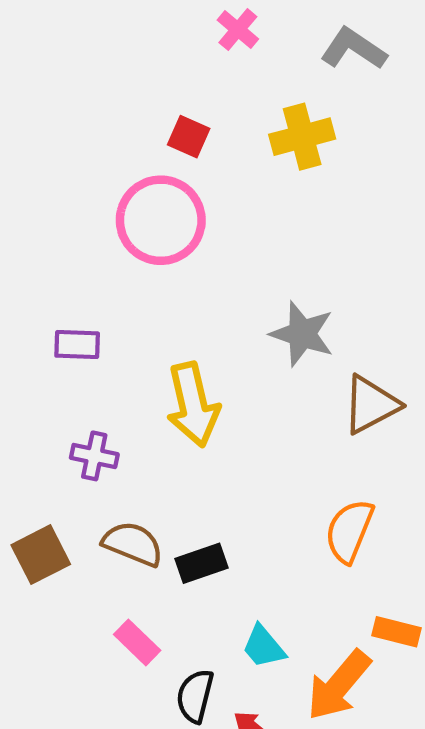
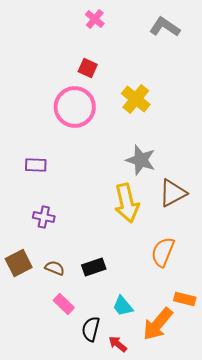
pink cross: (238, 30) -> (95, 19), moved
yellow cross: (302, 137) -> (136, 99), moved, turned -36
yellow arrow: (193, 405) -> (127, 203), moved
brown semicircle: (133, 544) -> (55, 268), moved, size x0.7

